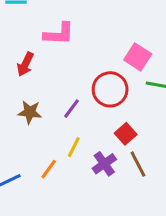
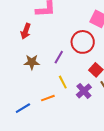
yellow line: (74, 147) -> (63, 82), turned -48
orange line: (49, 169) -> (48, 98), turned 40

